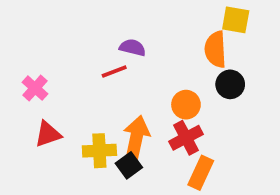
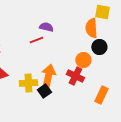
orange circle: (186, 105) -> (83, 60), moved
red cross: (186, 138) -> (75, 76), turned -36
orange rectangle: (201, 173) -> (101, 95), moved

